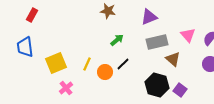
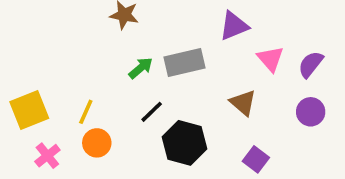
purple triangle: (149, 17) -> (234, 26), moved
gray rectangle: (157, 42) -> (185, 62), moved
orange circle: (105, 72) -> (97, 143), moved
black hexagon: (157, 85) -> (185, 143), moved

